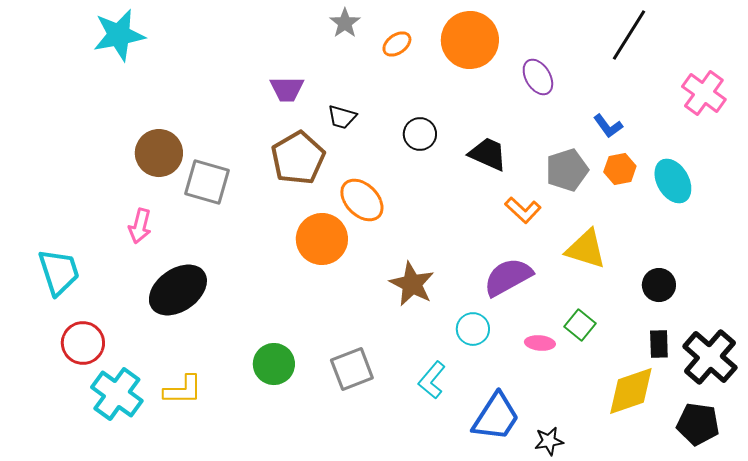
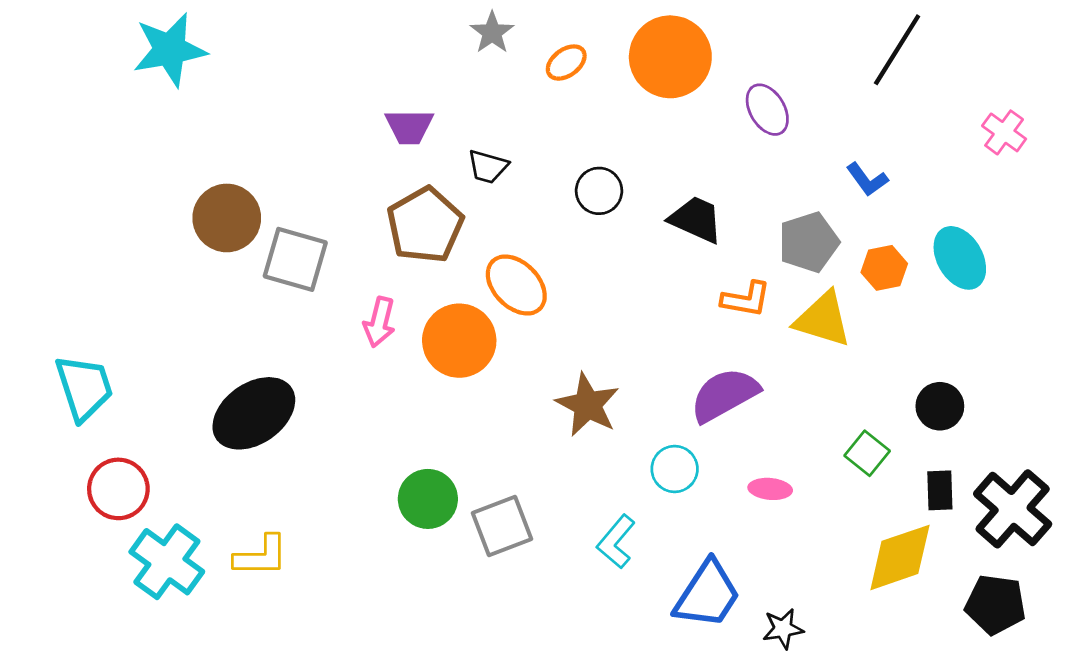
pink cross: (704, 93) -> (1004, 132), size x0.7
orange hexagon: (620, 169) -> (884, 268), moved
orange L-shape: (523, 210) -> (746, 299), turned -33
pink arrow: (140, 226) -> (379, 322), moved
yellow triangle: (586, 249) -> (823, 319), moved
green square: (580, 325) -> (867, 453), moved
green circle: (274, 364) -> (428, 499), moved

